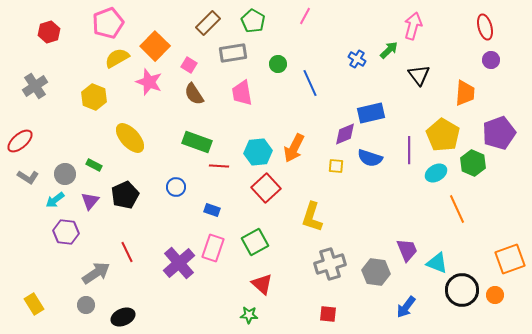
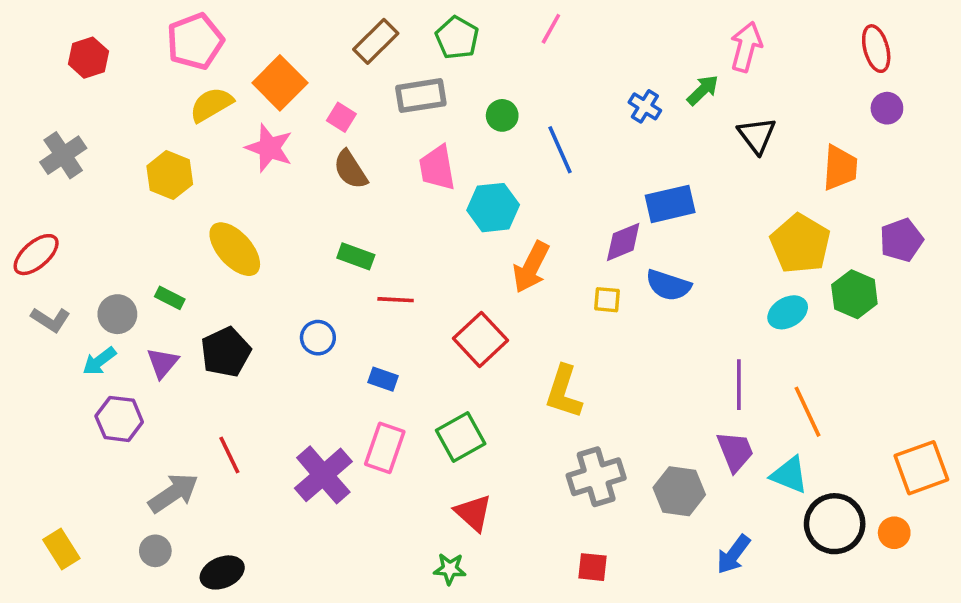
purple pentagon: (499, 133) -> (901, 240), size x0.7
green rectangle: (197, 142) -> (356, 256), size x0.7
purple line: (409, 150) -> (739, 385), moved
cyan hexagon: (258, 152) -> (493, 208), moved
orange line: (457, 209) -> (807, 412), moved

